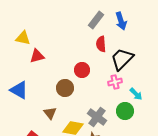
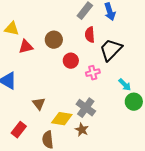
pink cross: (115, 82) -> (93, 73), moved
brown circle: (65, 88) -> (54, 40), moved
green circle: (125, 111) -> (134, 102), moved

